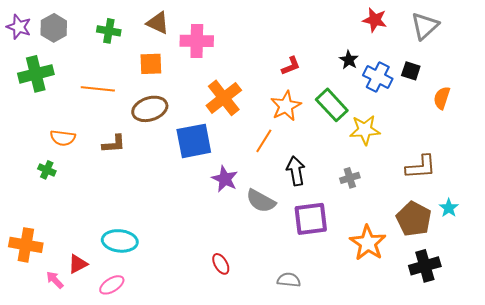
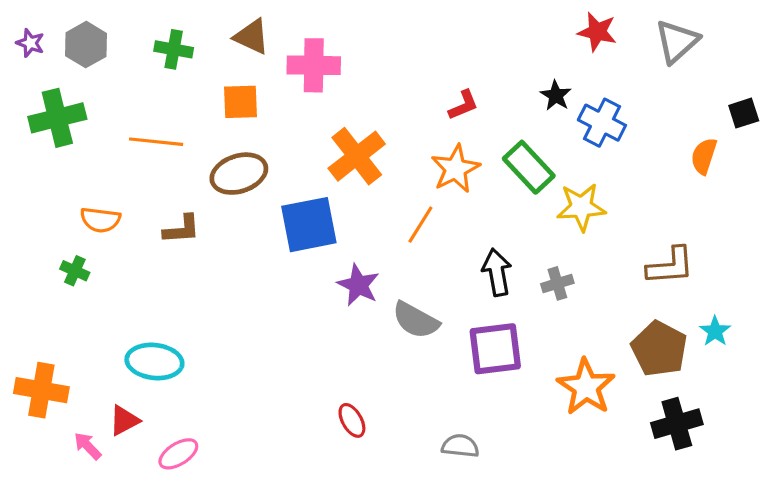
purple star: (19, 27) -> (30, 43), size x0.7
black square: (411, 71) -> (744, 113), moved, turned -36
black arrow: (296, 171) -> (497, 272), moved
cyan ellipse: (120, 241) -> (154, 361), moved

